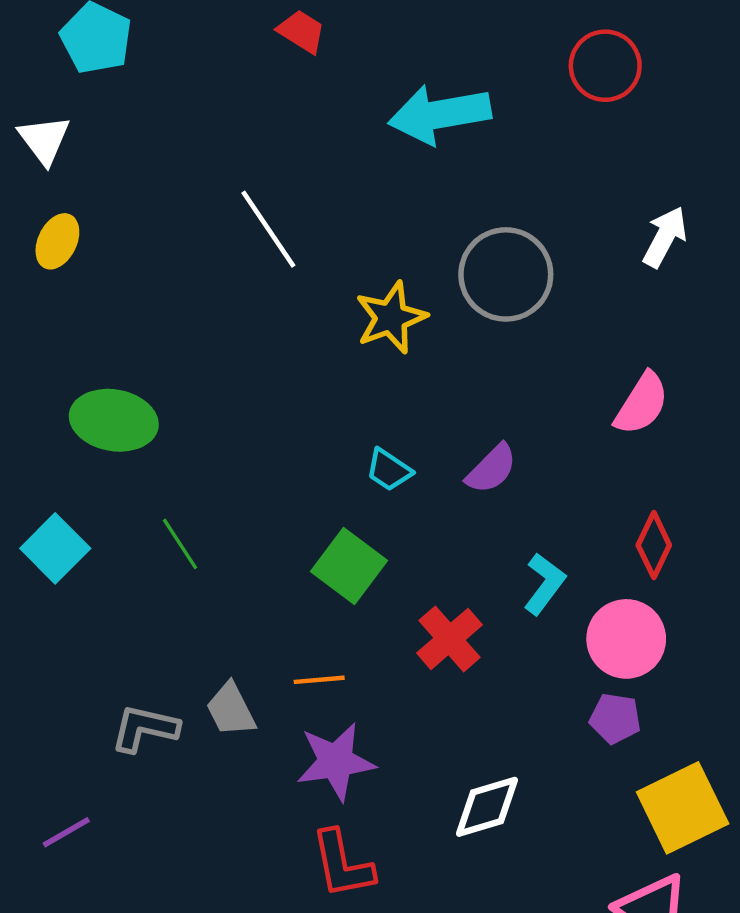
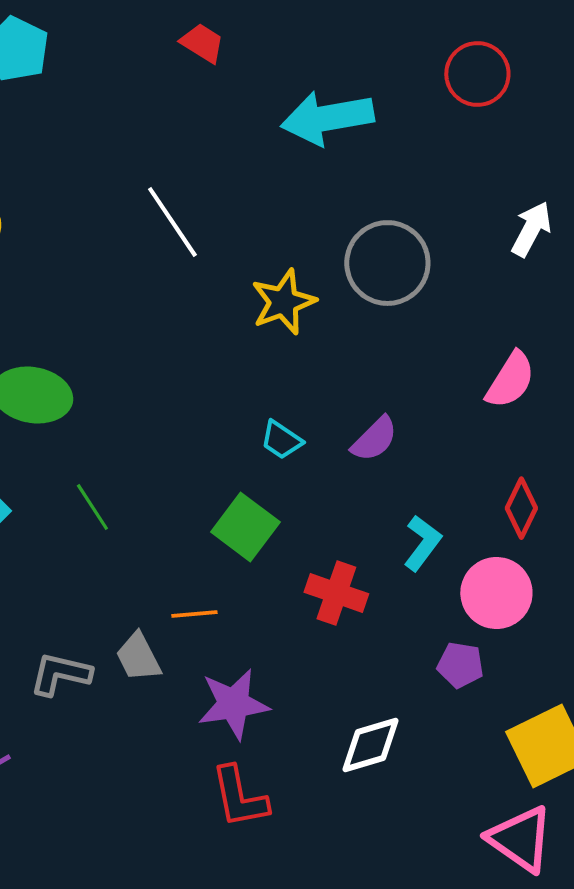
red cross: (449, 639) -> (336, 593), turned -30
orange line: (319, 680) -> (194, 614), moved
purple pentagon: (615, 718) -> (460, 665), moved

